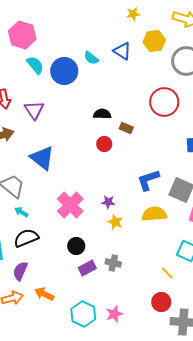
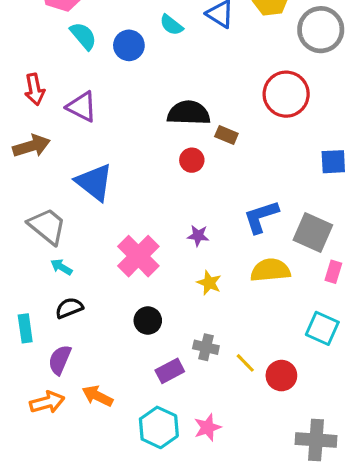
blue circle: (64, 71) -> (129, 45), size x0.7
purple triangle: (34, 110) -> (82, 107), turned -30
black semicircle: (102, 114) -> (189, 113), size x1.5
purple star: (108, 202) -> (198, 236), moved
black semicircle: (26, 238) -> (69, 308), size x0.7
purple rectangle: (87, 268) -> (170, 371), moved
yellow line: (167, 273) -> (245, 363), moved
red circle: (161, 302) -> (281, 376), moved

